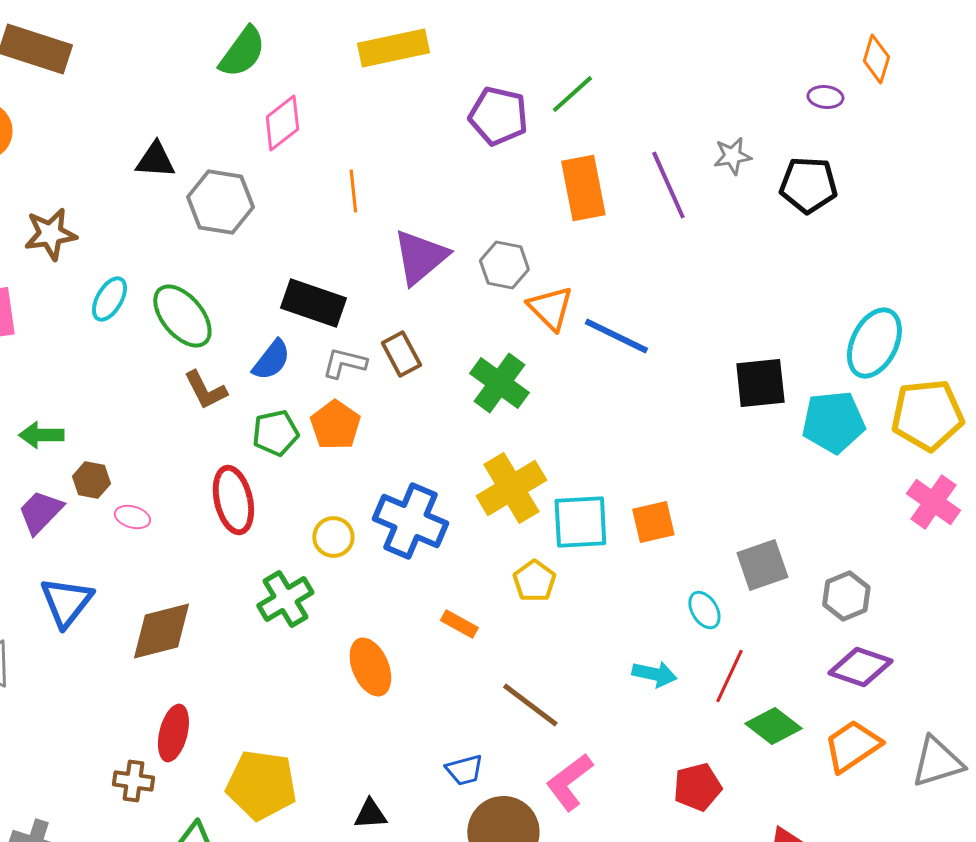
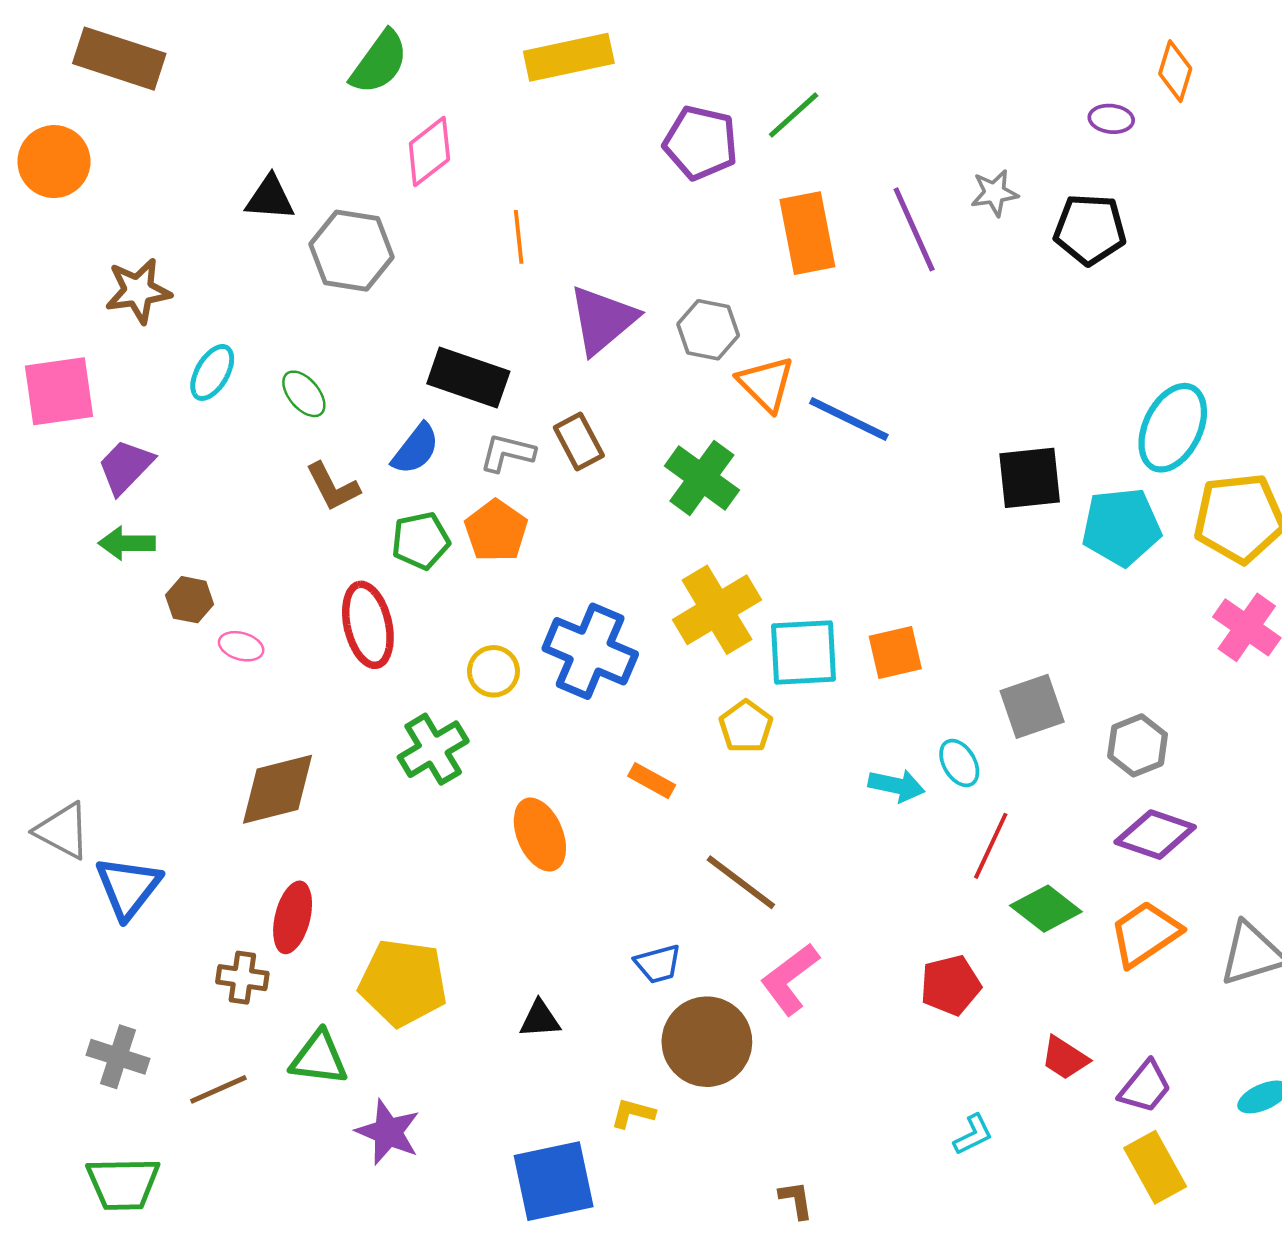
green ellipse: (182, 316) -> (304, 394), size x0.6
purple trapezoid: (40, 512) -> (126, 467), moved
blue triangle: (66, 602) -> (128, 887), moved
cyan arrow: (654, 674) -> (897, 786), moved

